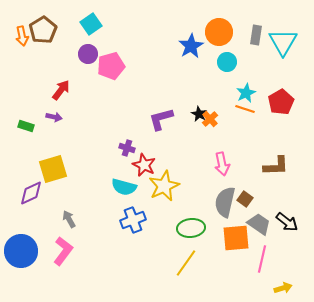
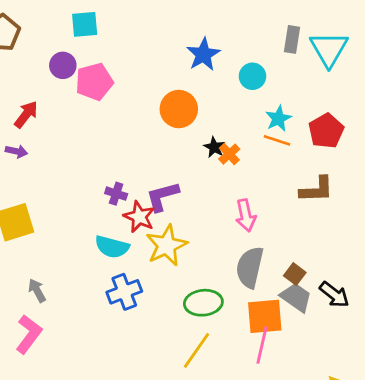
cyan square: (91, 24) -> (85, 24), moved, turned 30
orange circle: (219, 32) -> (179, 109), moved
purple L-shape: (161, 119) -> (162, 196), moved
brown L-shape: (276, 166) -> (317, 189), moved
brown square: (245, 199) -> (295, 274), moved
pink line: (262, 259) -> (262, 345), moved

